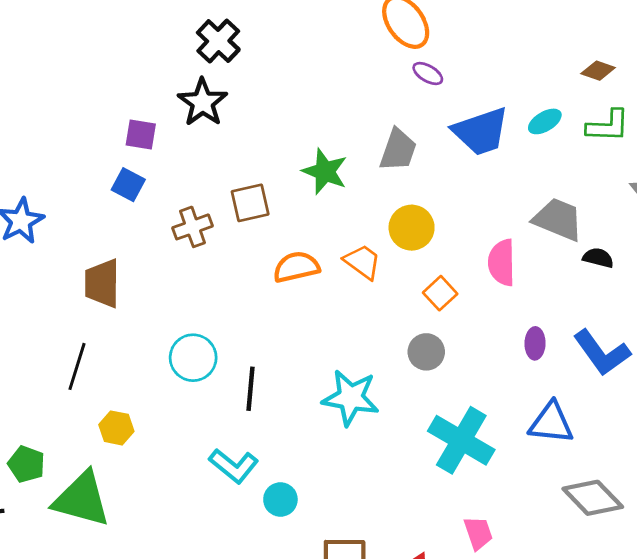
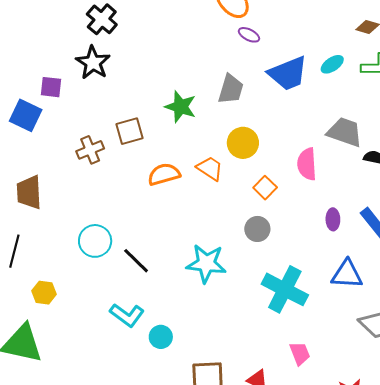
blue square: (128, 185) -> (26, 115), moved, size x1.4
black line: (250, 389) -> (136, 261), turned -48

